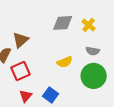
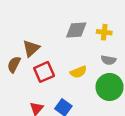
yellow cross: (89, 25) -> (104, 32), turned -32
red square: (21, 71) -> (44, 72), moved

